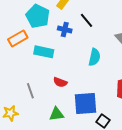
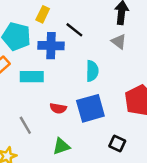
blue cross: (65, 29) -> (51, 46), size x1.5
blue square: (85, 104) -> (90, 108), moved

